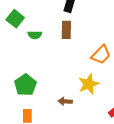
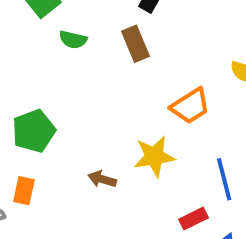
brown rectangle: (66, 30) -> (135, 44), turned -36

